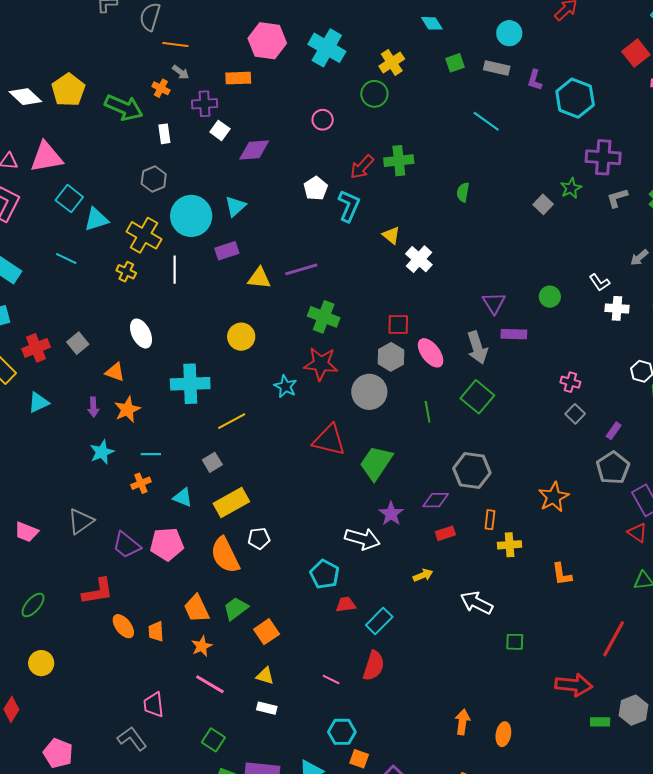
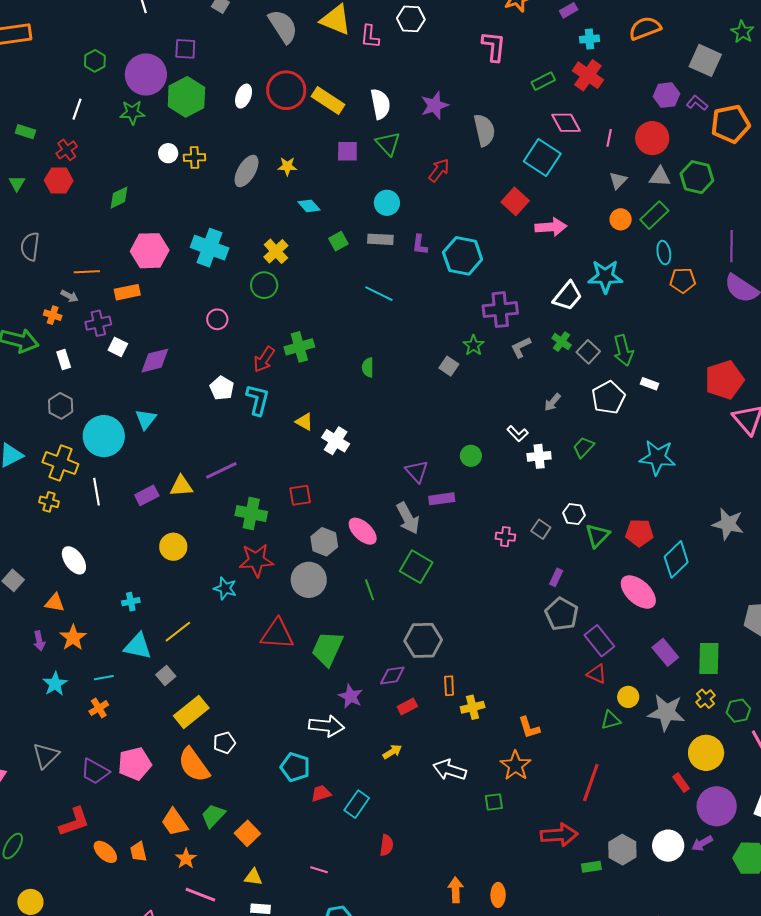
orange line: (175, 44) -> (87, 272), moved
purple rectangle: (227, 251) -> (147, 495), moved
red square: (398, 324) -> (300, 495), moved
cyan cross: (190, 384) -> (131, 602), size x0.5
gray square: (575, 414) -> (541, 529), moved
orange star: (554, 497) -> (516, 766), moved
cyan triangle: (183, 498) -> (138, 646), moved, size x1.4
red semicircle: (374, 666) -> (387, 845), moved, size x0.7

